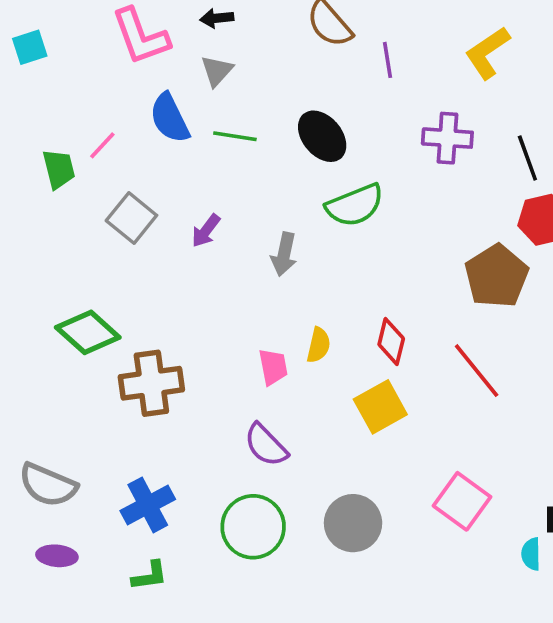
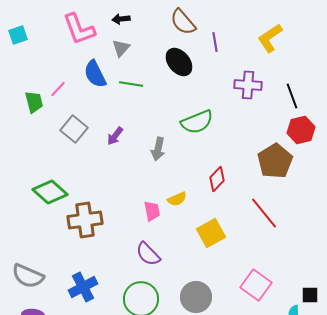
black ellipse: (322, 136) -> (179, 62), moved
red diamond: (391, 341) -> (217, 179), moved, turned 30
yellow semicircle: (319, 345) -> (177, 199), turned 54

